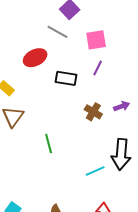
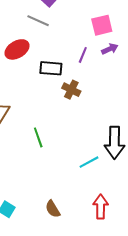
pink square: (96, 40) -> (102, 25), moved
purple arrow: (122, 106) -> (110, 49), moved
brown cross: (93, 112) -> (71, 90), moved

